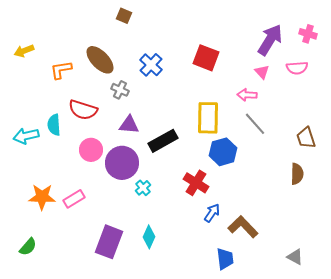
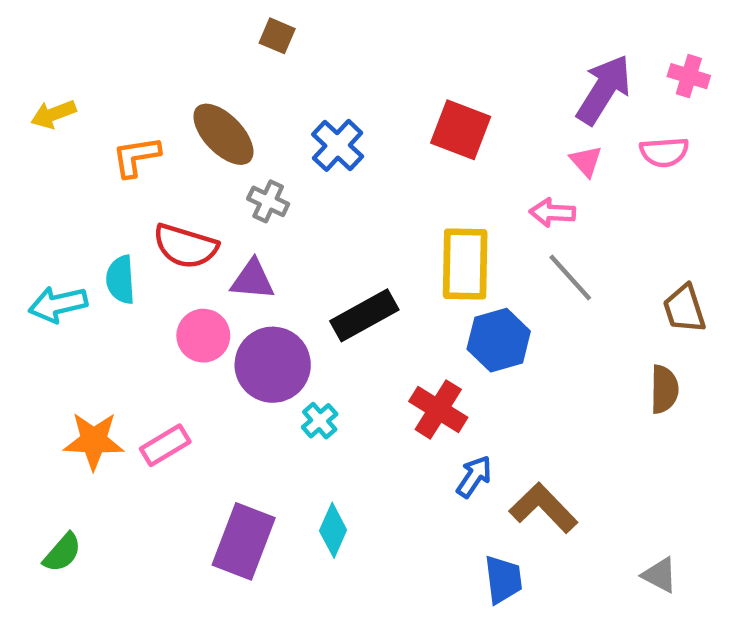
purple triangle: (129, 125) -> (253, 280), moved

